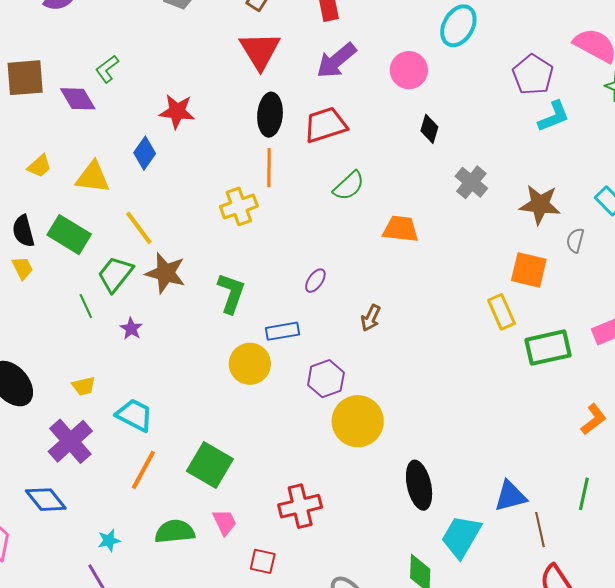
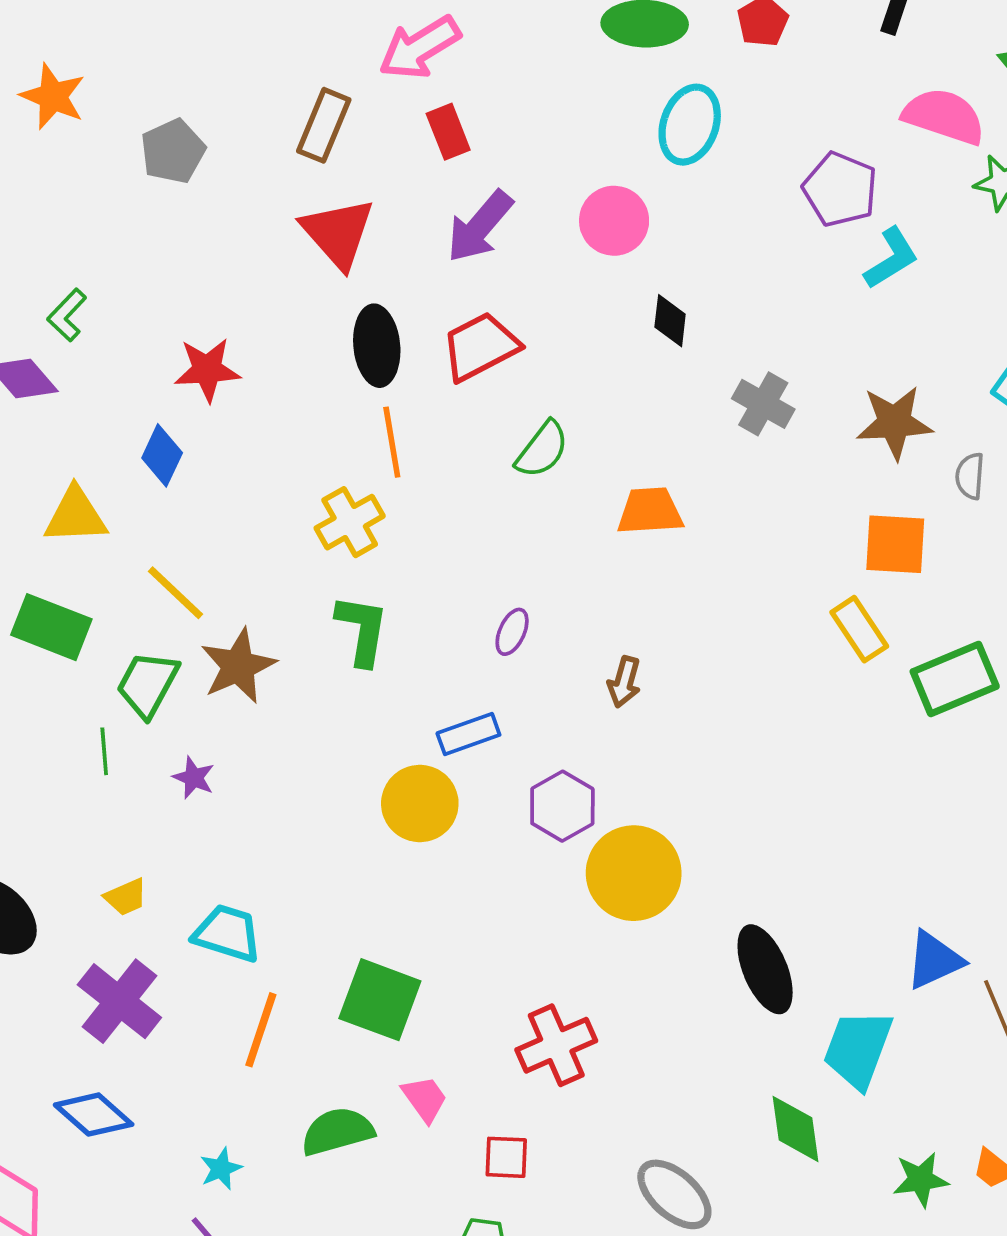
brown star: (166, 273) -> (238, 666), turned -30
green L-shape: (231, 293) -> (362, 630), moved
green line: (86, 306) -> (104, 751), turned 30

